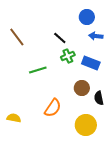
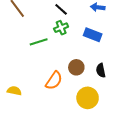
green cross: (68, 56) -> (61, 28), moved
brown circle: (82, 88) -> (76, 67), moved

